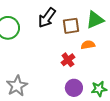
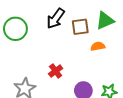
red cross: (68, 60) -> (56, 71), moved

